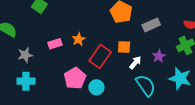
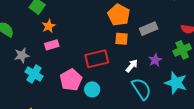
orange star: (79, 39) -> (49, 26), moved
orange square: (124, 47) -> (122, 39), moved
red rectangle: (100, 56) -> (97, 59), turned 40
cyan cross: (26, 81) -> (34, 74), moved, turned 30

